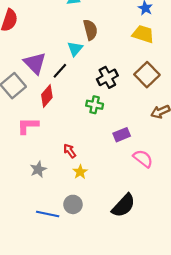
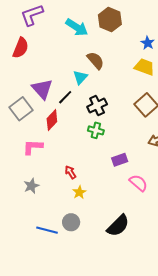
brown semicircle: (90, 30) -> (95, 60), turned -30
black cross: (107, 77) -> (97, 105), moved
gray star: (38, 169) -> (31, 186), moved

